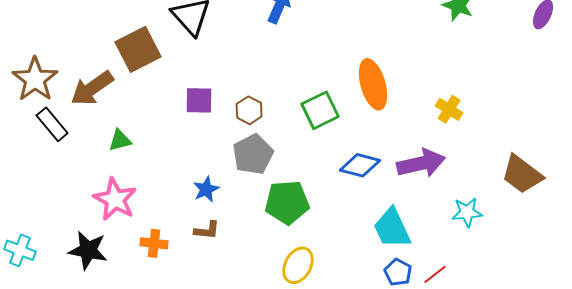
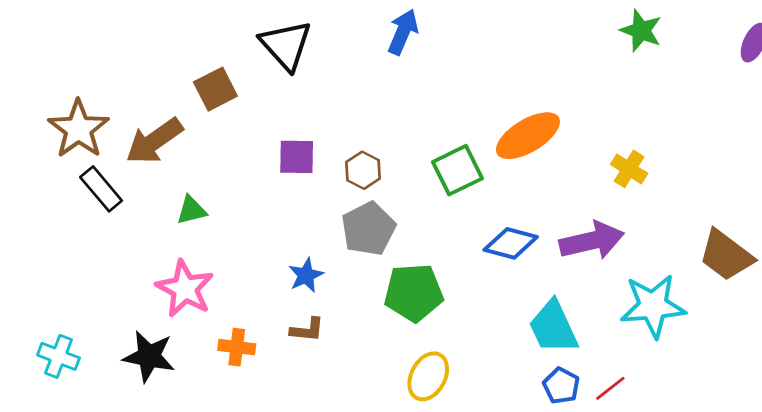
brown square: (138, 49) -> (215, 89), size x0.7
orange ellipse: (373, 84) -> (528, 136), turned 75
cyan star: (467, 212) -> (653, 306), size x1.6

